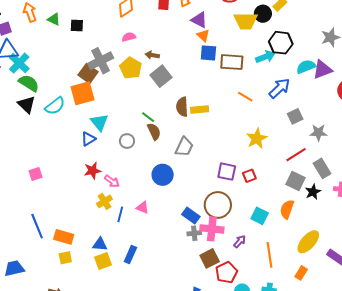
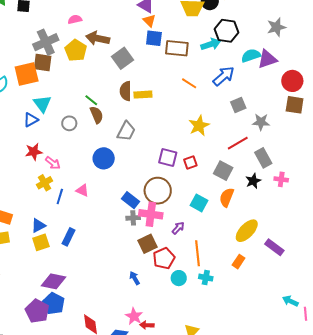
brown arrow: (152, 55) -> (98, 38), size x1.6
brown square: (88, 73) -> (43, 62), moved, turned -30
gray square: (161, 76) -> (123, 58), moved
gray square: (295, 181) -> (223, 171), moved
blue triangle: (100, 244) -> (38, 226), turned -35
orange line: (270, 255) -> (198, 253), moved

